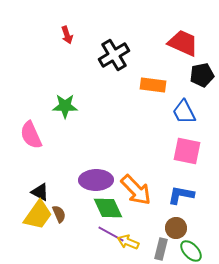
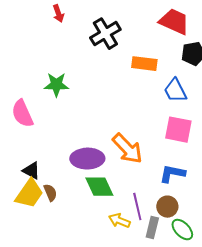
orange arrow: (136, 190) -> (127, 149), moved
purple line: (111, 234) -> (137, 207), moved, turned 48

